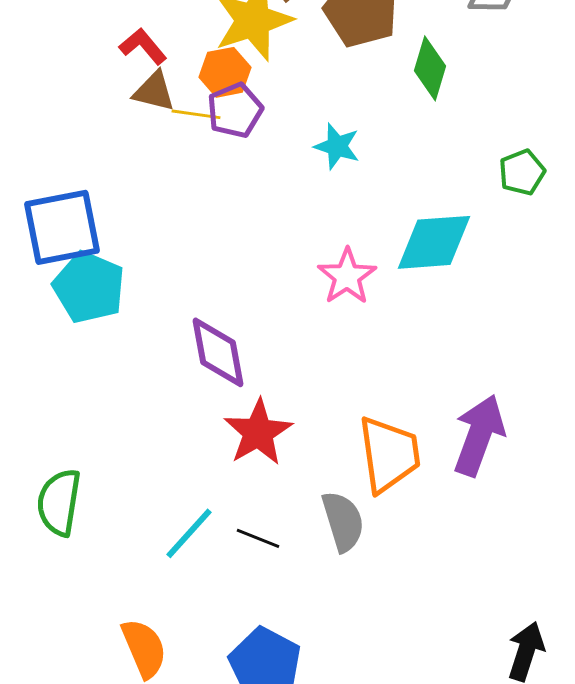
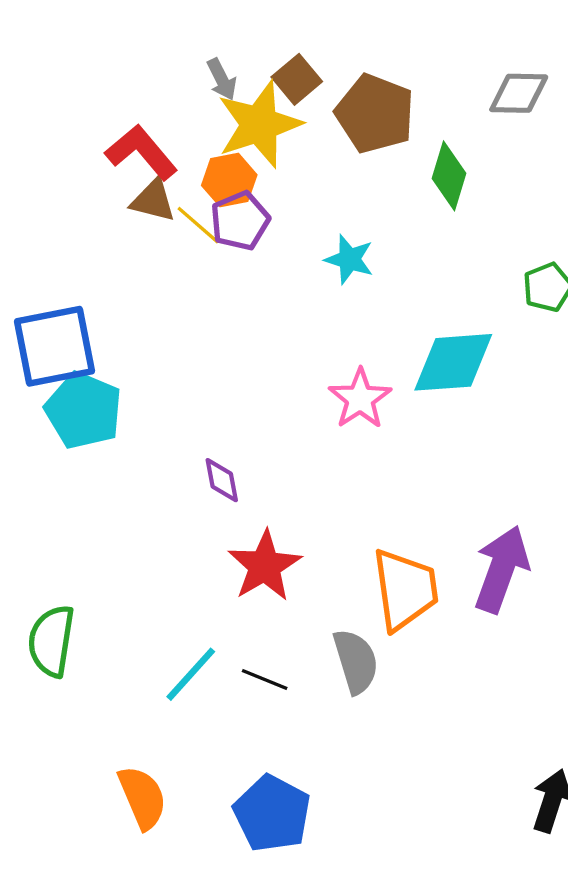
red L-shape: (143, 46) -> (141, 152), size x1.4
yellow line: (196, 114) -> (198, 225), turned 33
purple diamond: (218, 352) -> (222, 480), size x0.6

